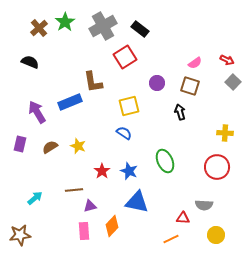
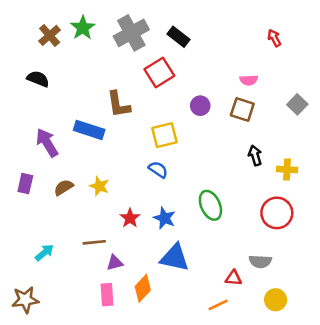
red arrow: (227, 60) -> (274, 38), moved, turned -144
pink semicircle: (195, 63) -> (249, 80), turned 32
blue rectangle: (70, 102) -> (89, 130), turned 40
black arrow: (180, 112) -> (255, 155), moved

